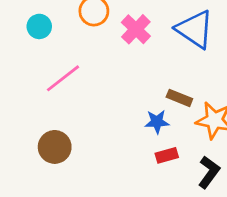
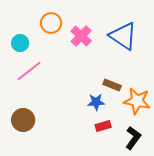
cyan circle: (39, 26) -> (20, 43), moved

